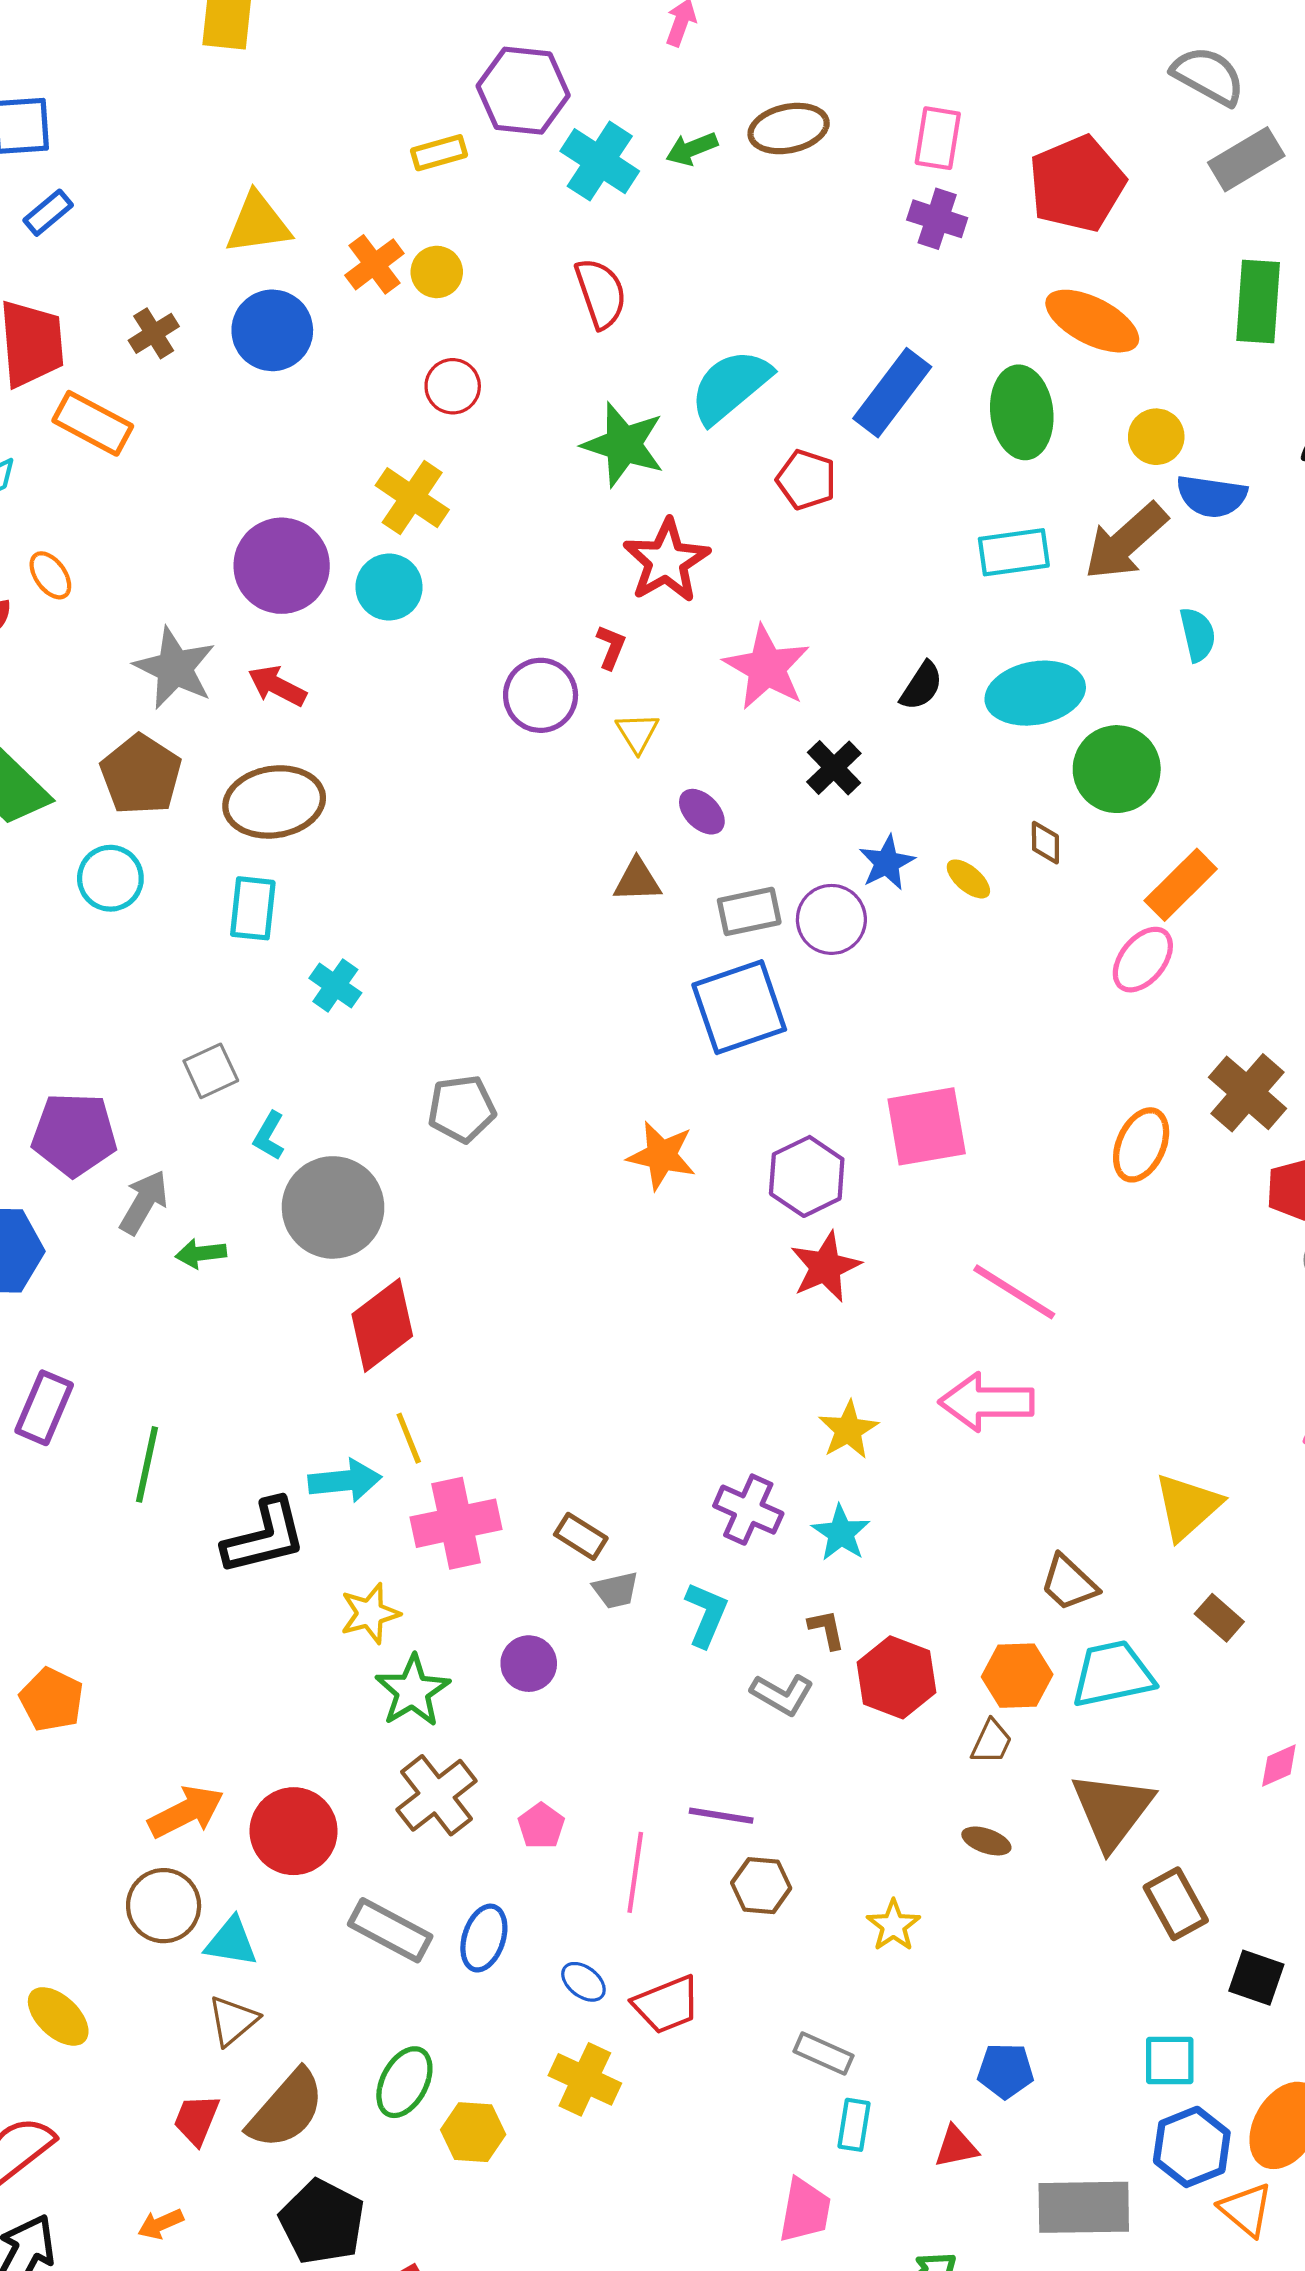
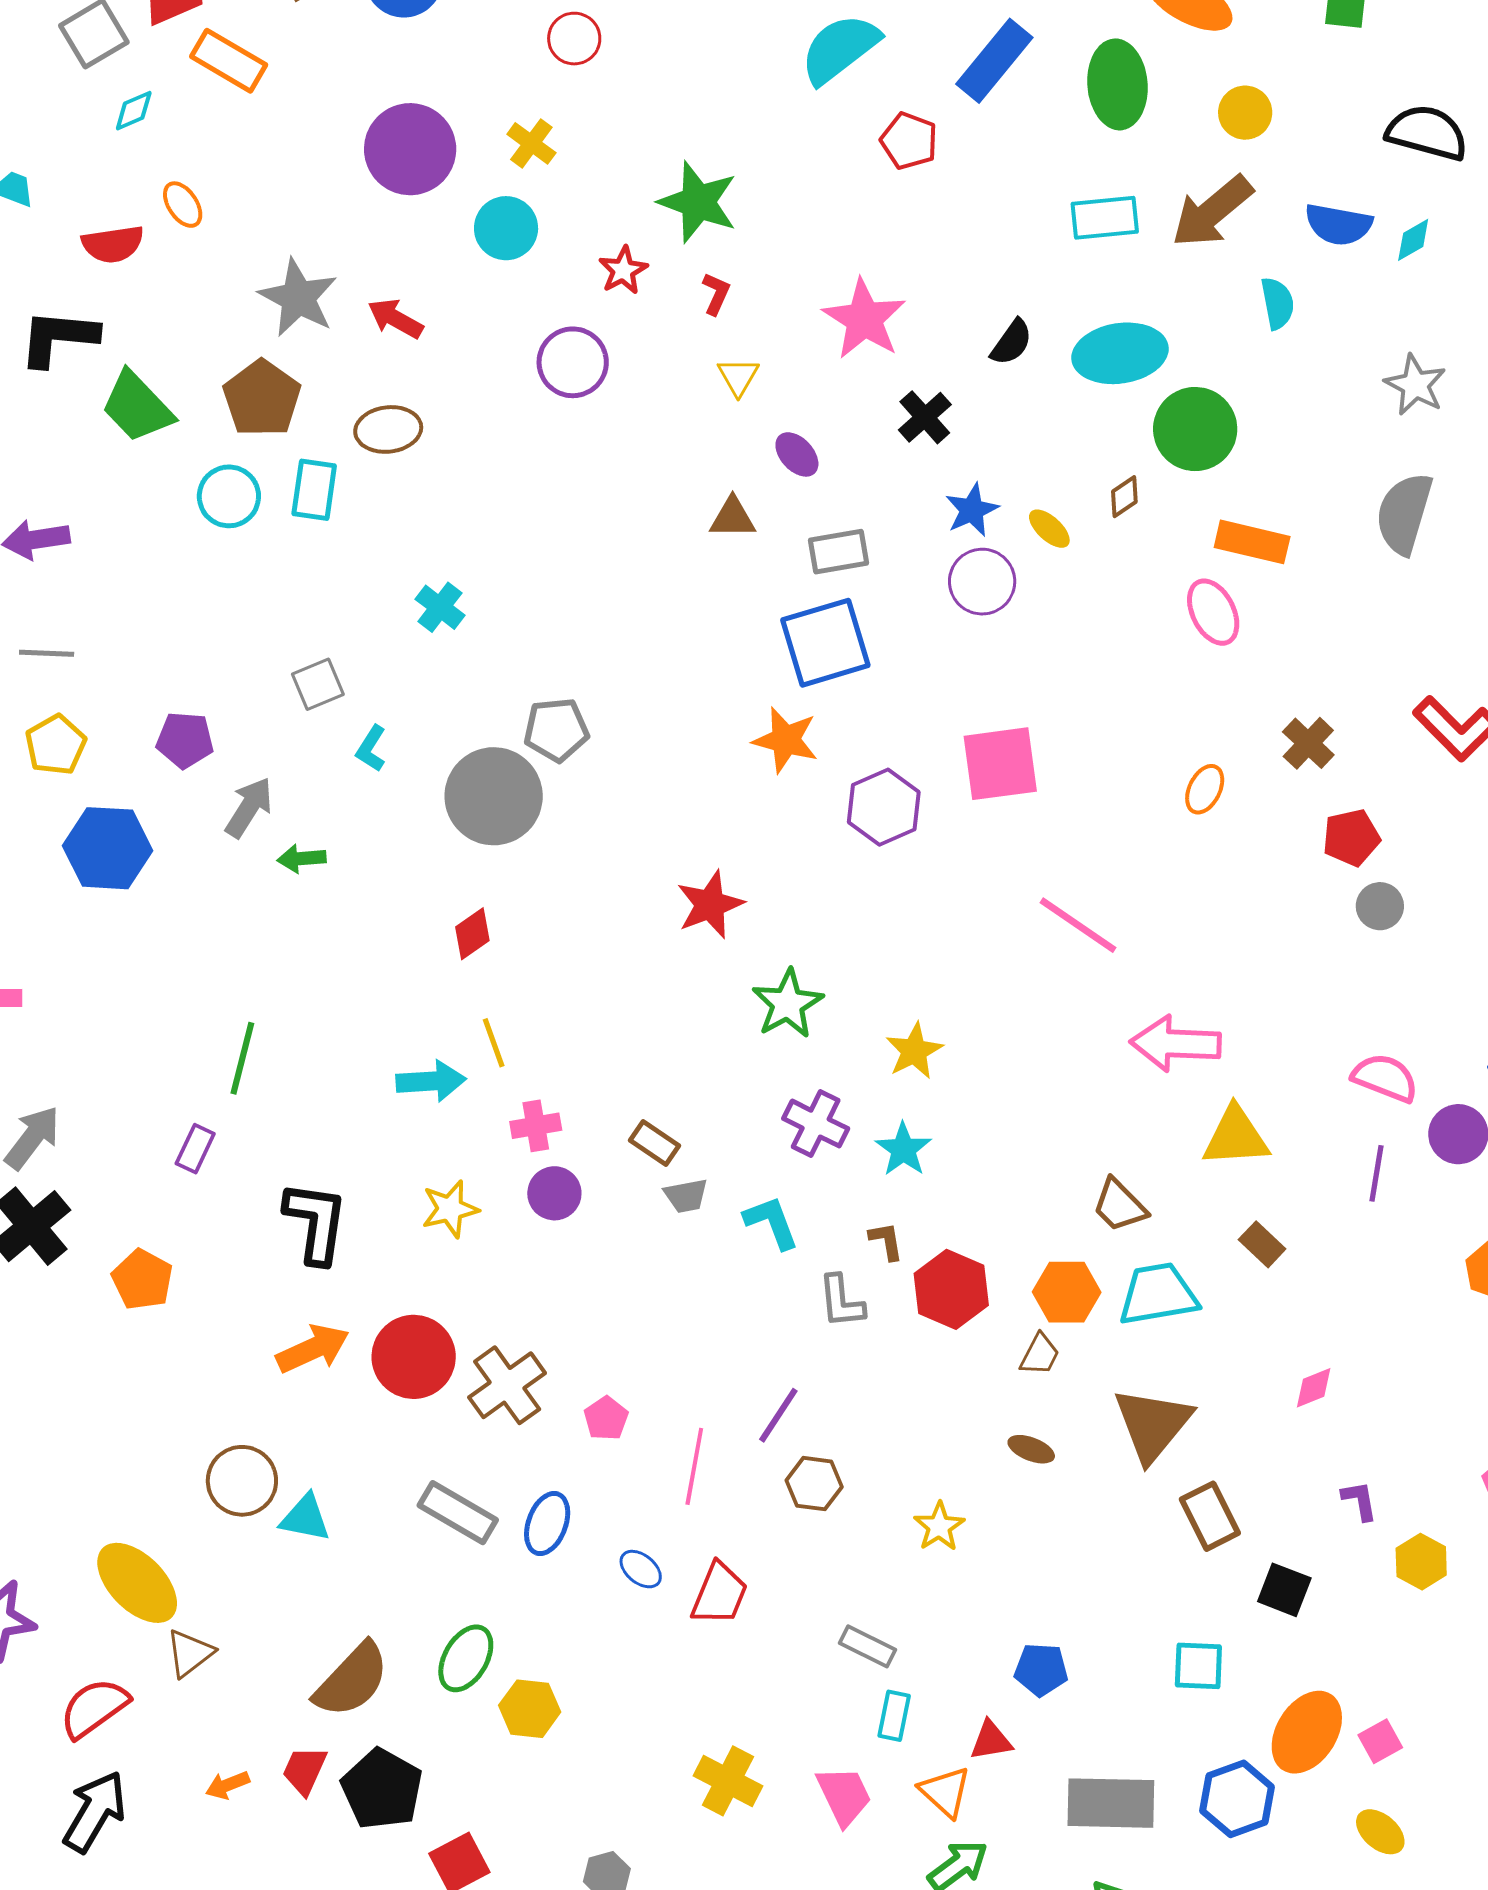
green star: (623, 445) -> (698, 202), moved
blue semicircle: (1212, 496) -> (1338, 224), moved
yellow cross: (412, 498) -> (531, 143), size x0.7
red star: (666, 561) -> (623, 270), moved, size x0.6
purple circle: (282, 566) -> (410, 149), moved
purple circle: (541, 695) -> (573, 362), moved
brown ellipse: (274, 802) -> (388, 429), size x0.7
brown diamond: (1045, 843) -> (1124, 497), turned 54
orange rectangle: (1181, 885) -> (1252, 542), turned 56
cyan rectangle: (253, 908) -> (314, 490), moved
purple circle: (831, 919) -> (982, 582), moved
pink ellipse: (1143, 960) -> (1213, 612), turned -68
brown cross: (1247, 1093) -> (1308, 743), size x0.7
purple pentagon: (74, 1134) -> (185, 740), size x0.7
orange ellipse: (1141, 1145) -> (1205, 789), size x0.7
orange star: (662, 1156) -> (786, 740), moved
gray circle: (333, 1207) -> (494, 796), moved
red star: (825, 1267) -> (710, 905), moved
red diamond: (382, 1325) -> (472, 934), size x0.6
pink arrow: (986, 1402) -> (1176, 1044), moved
purple rectangle: (44, 1408) -> (195, 1149), moved, size x0.7
yellow triangle: (1187, 1507) -> (1236, 1137), turned 36
pink cross: (456, 1523) -> (536, 1126), size x0.6
black L-shape: (264, 1537) -> (316, 1222), moved, turned -70
cyan L-shape: (706, 1615) -> (772, 1222), turned -46
purple circle: (529, 1664) -> (554, 1193), moved
green star: (413, 1691) -> (788, 1004), moved
gray L-shape: (782, 1694) -> (841, 1301), turned 52
orange arrow: (186, 1812) -> (313, 1349), moved
purple line: (721, 1816) -> (778, 1415), turned -68
red circle: (294, 1831) -> (414, 1357), moved
red trapezoid: (667, 2005) -> (719, 1594), turned -48
yellow ellipse: (58, 2016) -> (137, 1583), size x1.4
brown triangle: (233, 2021) -> (190, 1653), moved
yellow cross: (585, 2079) -> (728, 1781), moved
red trapezoid: (196, 2120) -> (305, 1770), moved
blue hexagon: (1192, 2147) -> (1237, 1799), moved
pink trapezoid: (805, 2210) -> (844, 1796), turned -38
orange triangle: (1246, 2210) -> (945, 1792), moved

